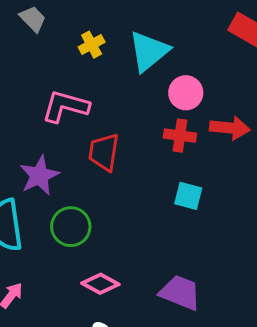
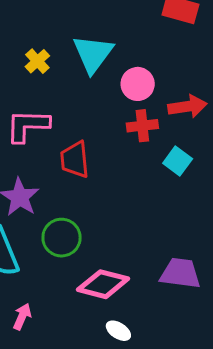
cyan square: (188, 196) -> (178, 161), moved, turned 36
pink diamond: (100, 284) -> (103, 284), size x1.4

